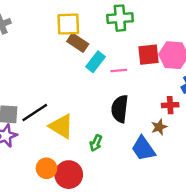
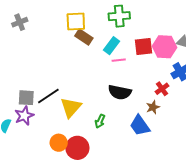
cyan rectangle: (96, 62) -> (111, 46), moved
red cross: (170, 105) -> (162, 89), turned -32
black semicircle: (120, 109) -> (120, 92), turned -85
yellow triangle: (61, 126) -> (71, 107), turned 40

